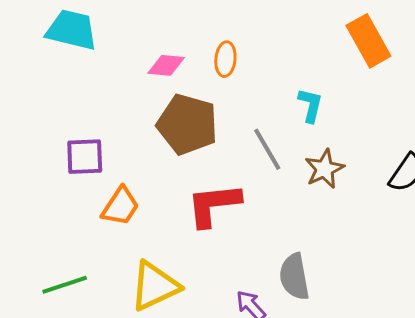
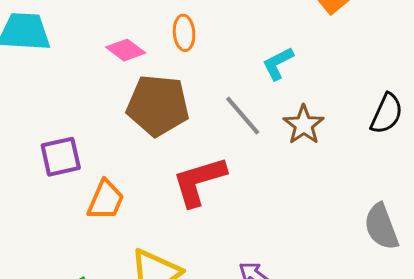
pink diamond: (166, 65) -> (126, 50), turned 42
cyan L-shape: (310, 105) -> (278, 63), turned -120
gray semicircle: (294, 277) -> (381, 227), moved

